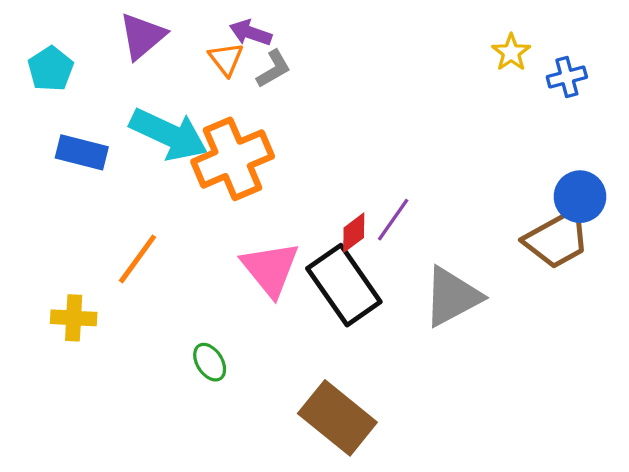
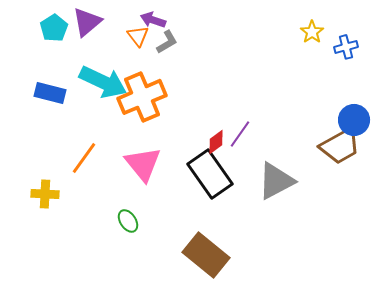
cyan pentagon: (51, 69) -> (54, 28), moved
pink triangle: (270, 269) -> (143, 164), moved

